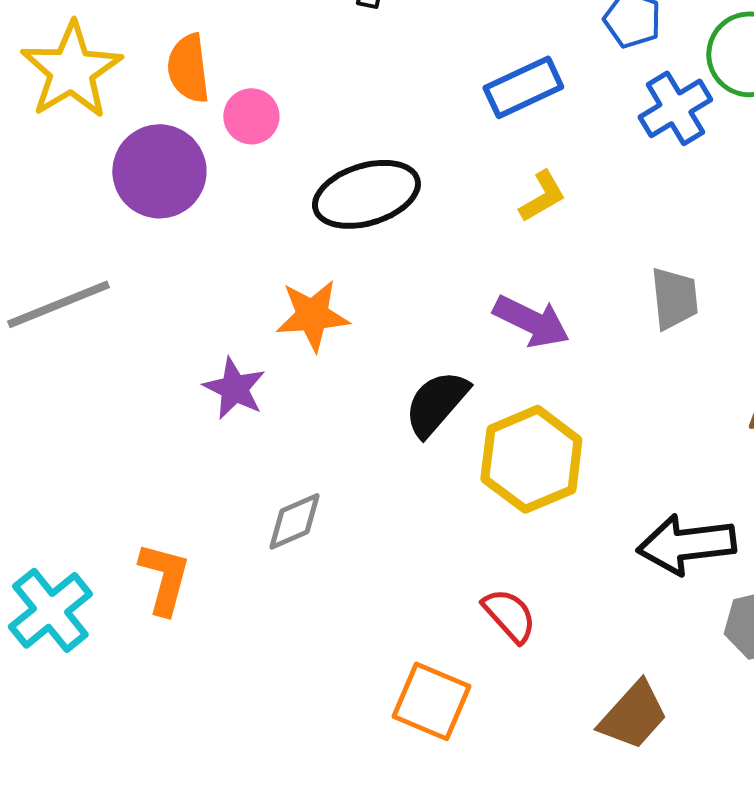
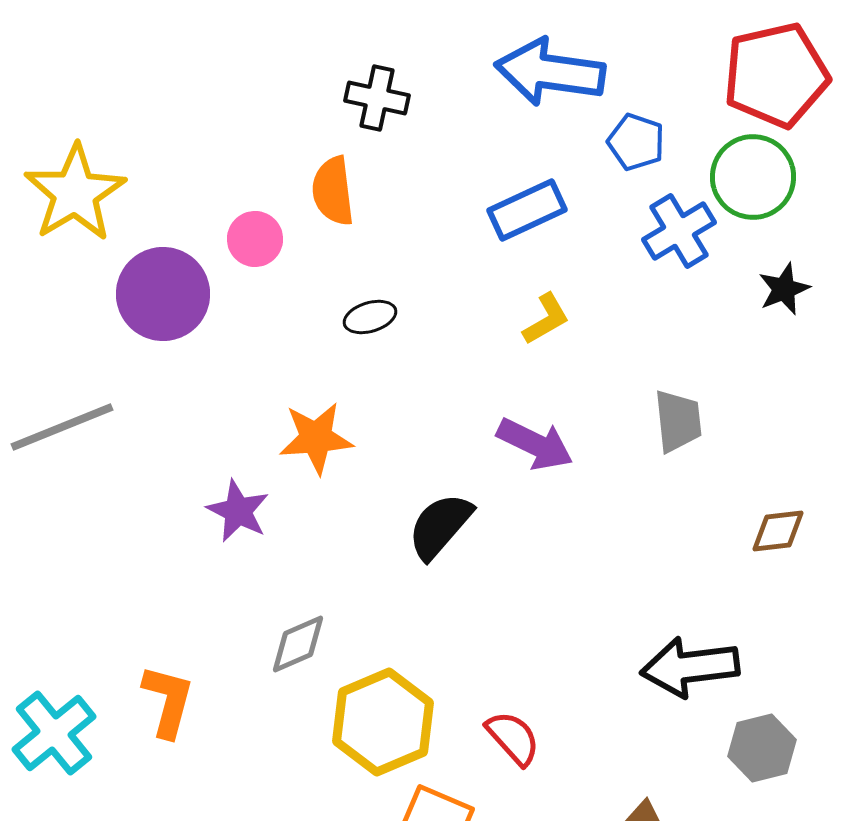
orange semicircle: (188, 68) -> (333, 191), moved
black ellipse: (366, 194) -> (370, 317), size x0.5
yellow hexagon: (531, 459) -> (383, 722), moved

